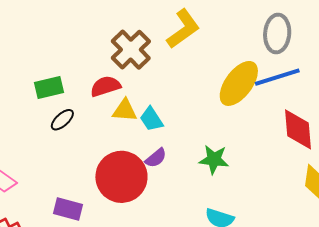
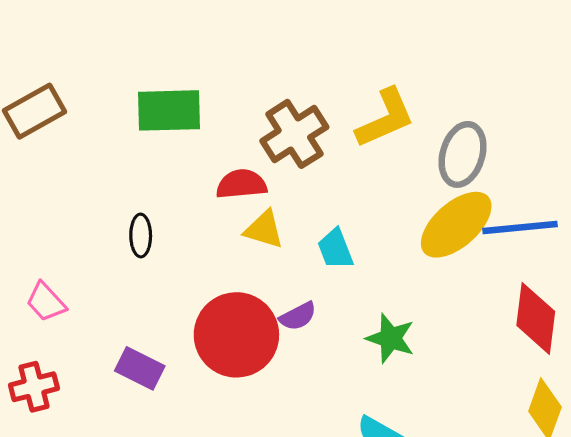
gray ellipse: (277, 33) -> (463, 154), moved
green rectangle: (49, 87) -> (169, 110), moved, size x1.4
cyan trapezoid: (151, 119) -> (335, 249), moved
black ellipse: (62, 120) -> (141, 236), moved, turned -60

